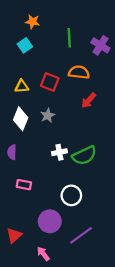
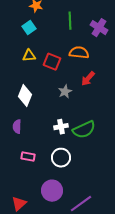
yellow triangle: (22, 86) -> (29, 56), moved
gray star: (48, 116) -> (65, 92), moved
white circle: (71, 195) -> (61, 158), moved

